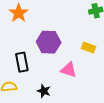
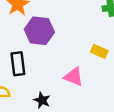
purple hexagon: (49, 42) -> (39, 31), moved

